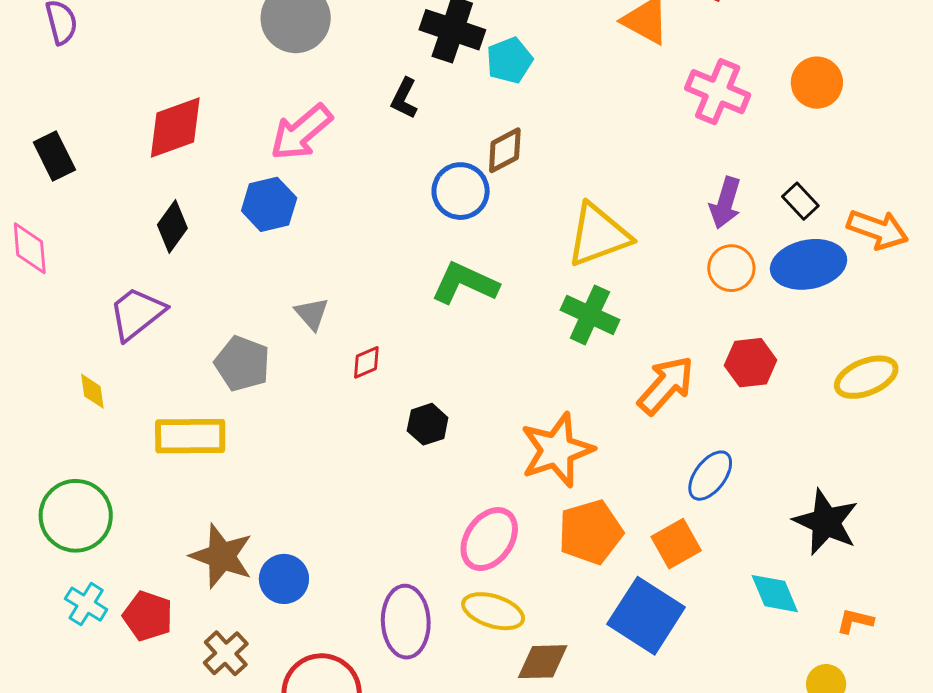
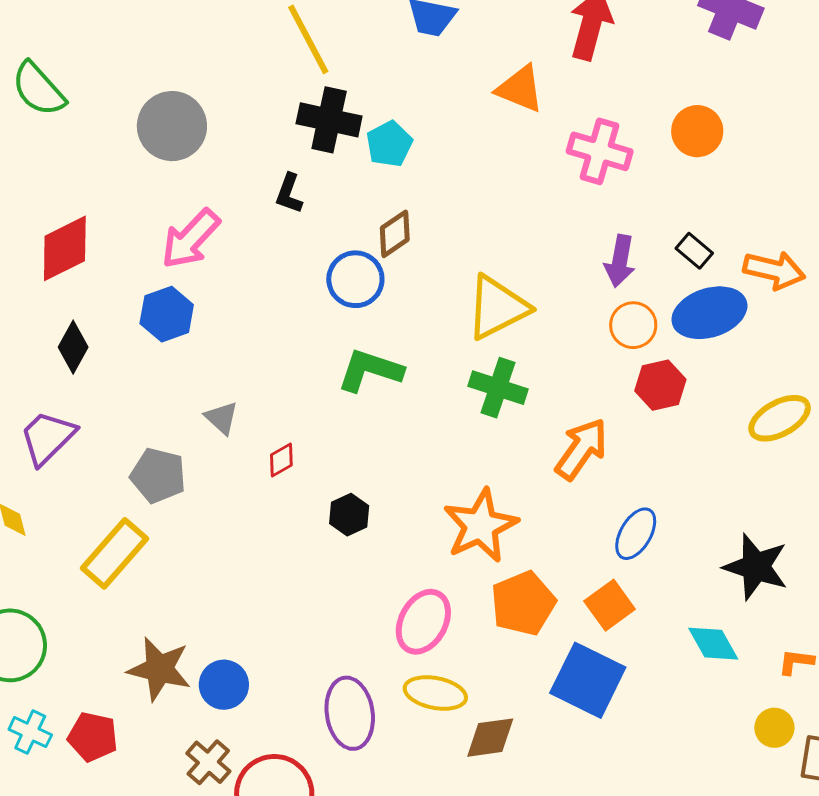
red hexagon: (751, 363) -> (660, 385), moved
yellow rectangle: (190, 436) -> (115, 553), turned -42
brown cross: (226, 653) -> (208, 762), moved

